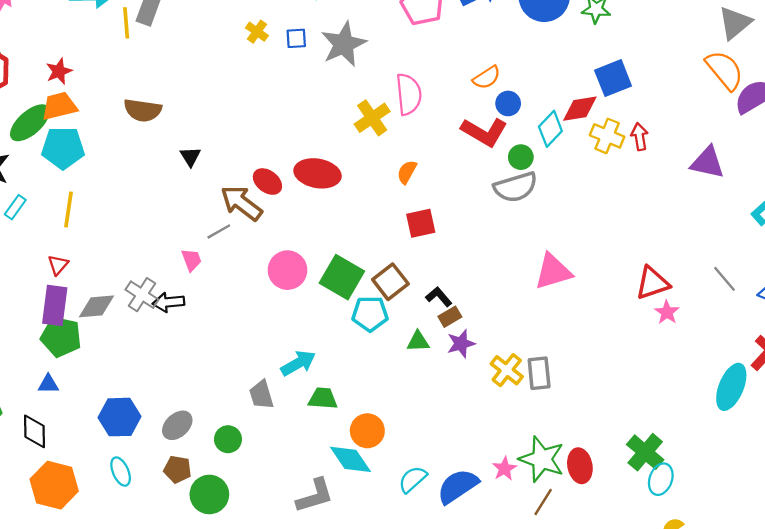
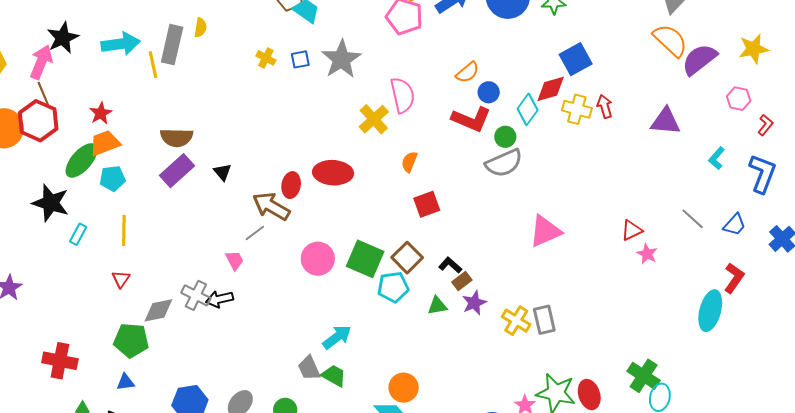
cyan pentagon: (63, 148) -> (112, 178), size x0.7
red ellipse: (267, 182) -> (291, 185), turned 70
red triangle: (652, 283) -> (632, 230), size x0.7
purple rectangle: (55, 305) -> (177, 171), moved, turned 48
green trapezoid: (323, 398) -> (334, 376), moved, turned 32

